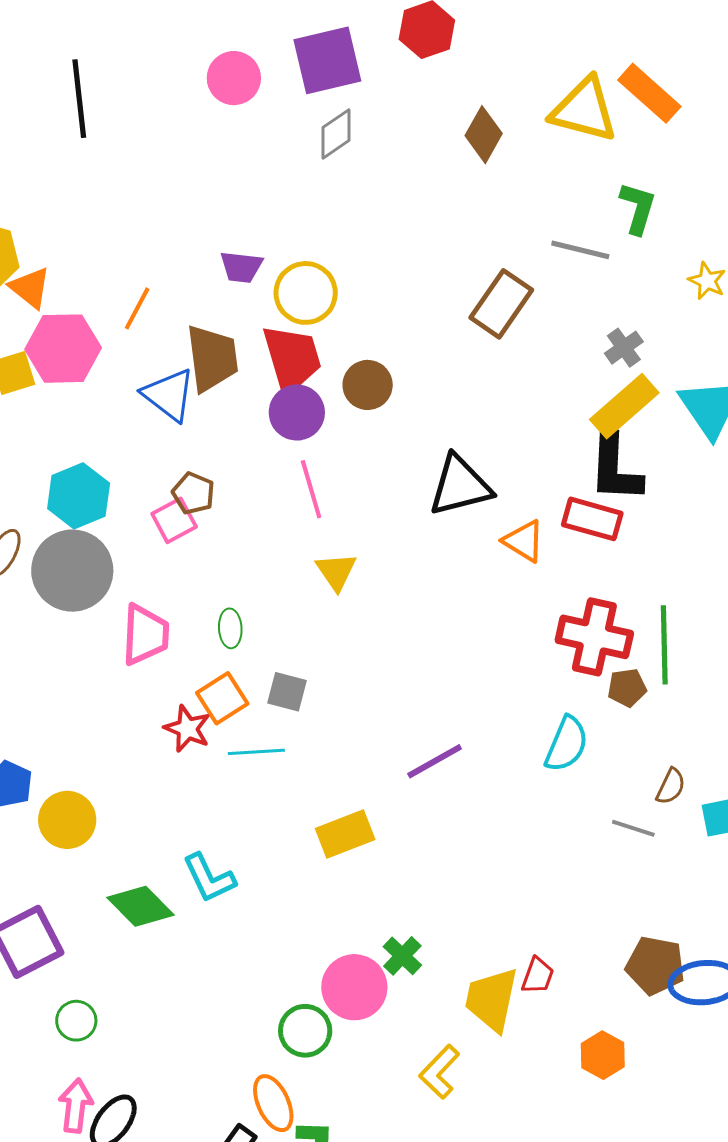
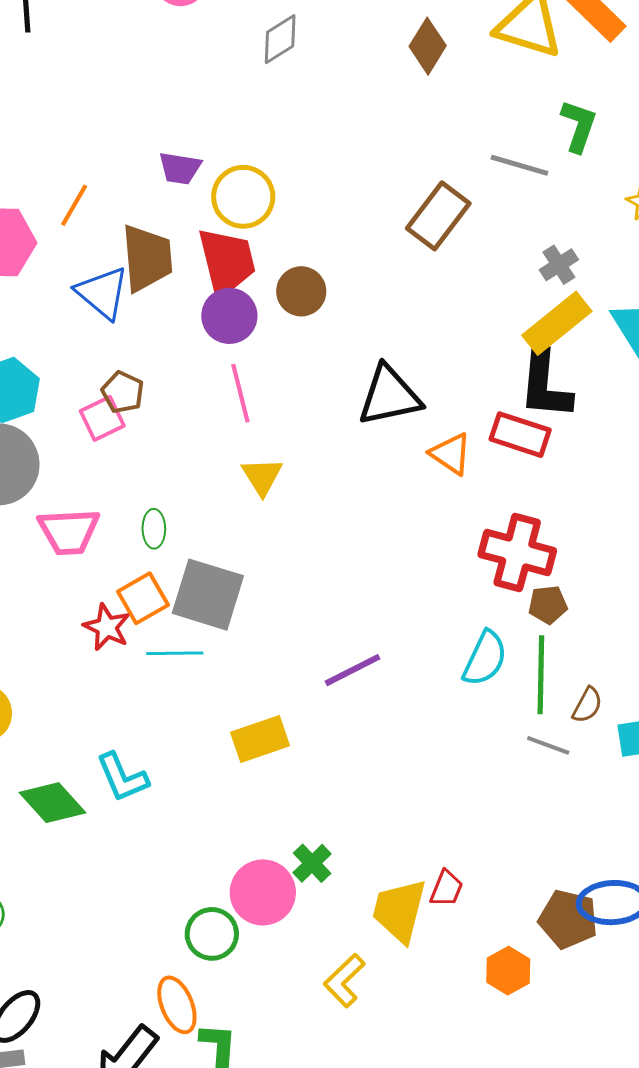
pink trapezoid: (145, 635) -> (69, 532), turned 82
green line: (664, 645) -> (541, 675), moved
gray square: (287, 692) -> (208, 595), size x1.8
brown pentagon: (655, 966) -> (568, 919), moved

